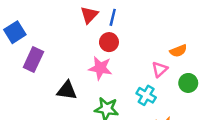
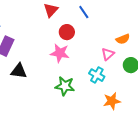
blue line: (113, 17) -> (84, 12), moved, turned -48
black triangle: (67, 90) -> (19, 71), moved

